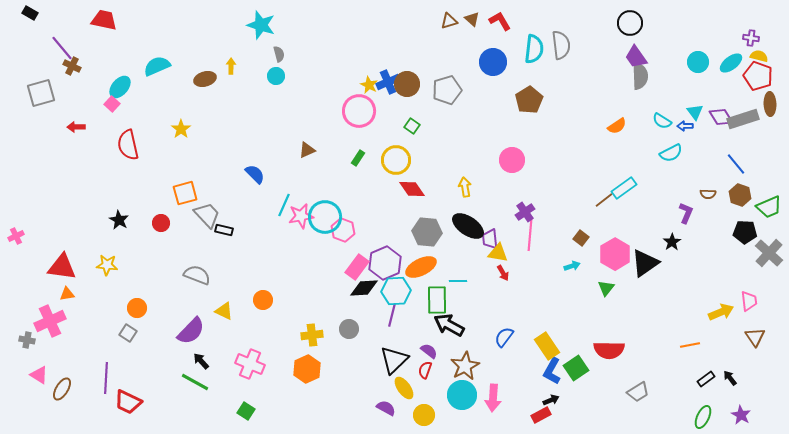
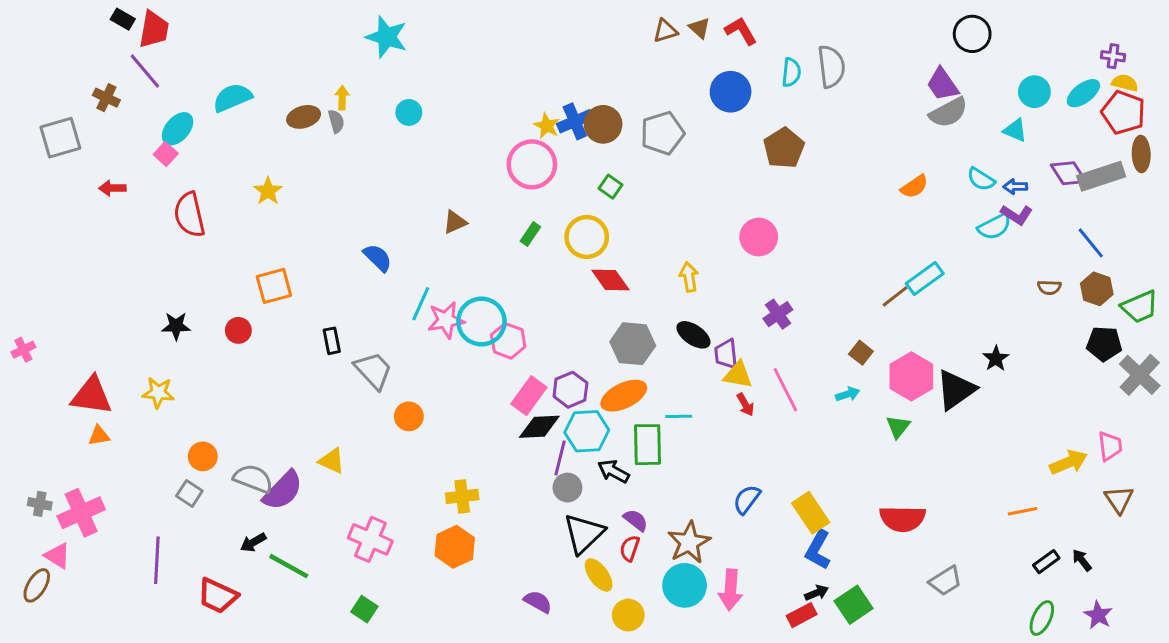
black rectangle: (30, 13) -> (123, 19), moved
red trapezoid: (104, 20) -> (154, 29), turned 88
black circle: (630, 23) -> (972, 34), moved
purple line: (62, 48) -> (145, 71), moved
cyan semicircle: (534, 49) -> (791, 72), size x0.7
gray semicircle: (279, 54) -> (336, 121), moved
gray semicircle: (640, 76) -> (948, 112), turned 64
cyan triangle: (695, 112) -> (1015, 130), moved, turned -30
purple L-shape: (686, 213) -> (1017, 215), moved, turned 100
gray trapezoid: (207, 215) -> (373, 370), moved
black star: (119, 220) -> (176, 326), turned -30
black ellipse: (468, 226) -> (693, 335), size x0.7
black rectangle: (224, 230) -> (332, 341), turned 66
pink line: (530, 235) -> (785, 390), moved, turned -32
purple hexagon: (385, 263) -> (570, 390), size x0.7
gray semicircle: (197, 275) -> (253, 479), moved
orange circle: (263, 300) -> (409, 416), moved
purple line: (392, 315) -> (560, 458), moved
pink cross: (50, 321) -> (81, 513), moved
black arrow: (449, 325) -> (613, 471), moved, size x0.7
gray circle: (349, 329) -> (567, 488), moved
black arrow: (201, 361) -> (253, 542), moved, turned -78
green square: (576, 368) -> (854, 605), moved
brown ellipse: (62, 389) -> (37, 585), moved
red trapezoid: (128, 402) -> (218, 596), moved
purple semicircle: (386, 408) -> (538, 602), moved

